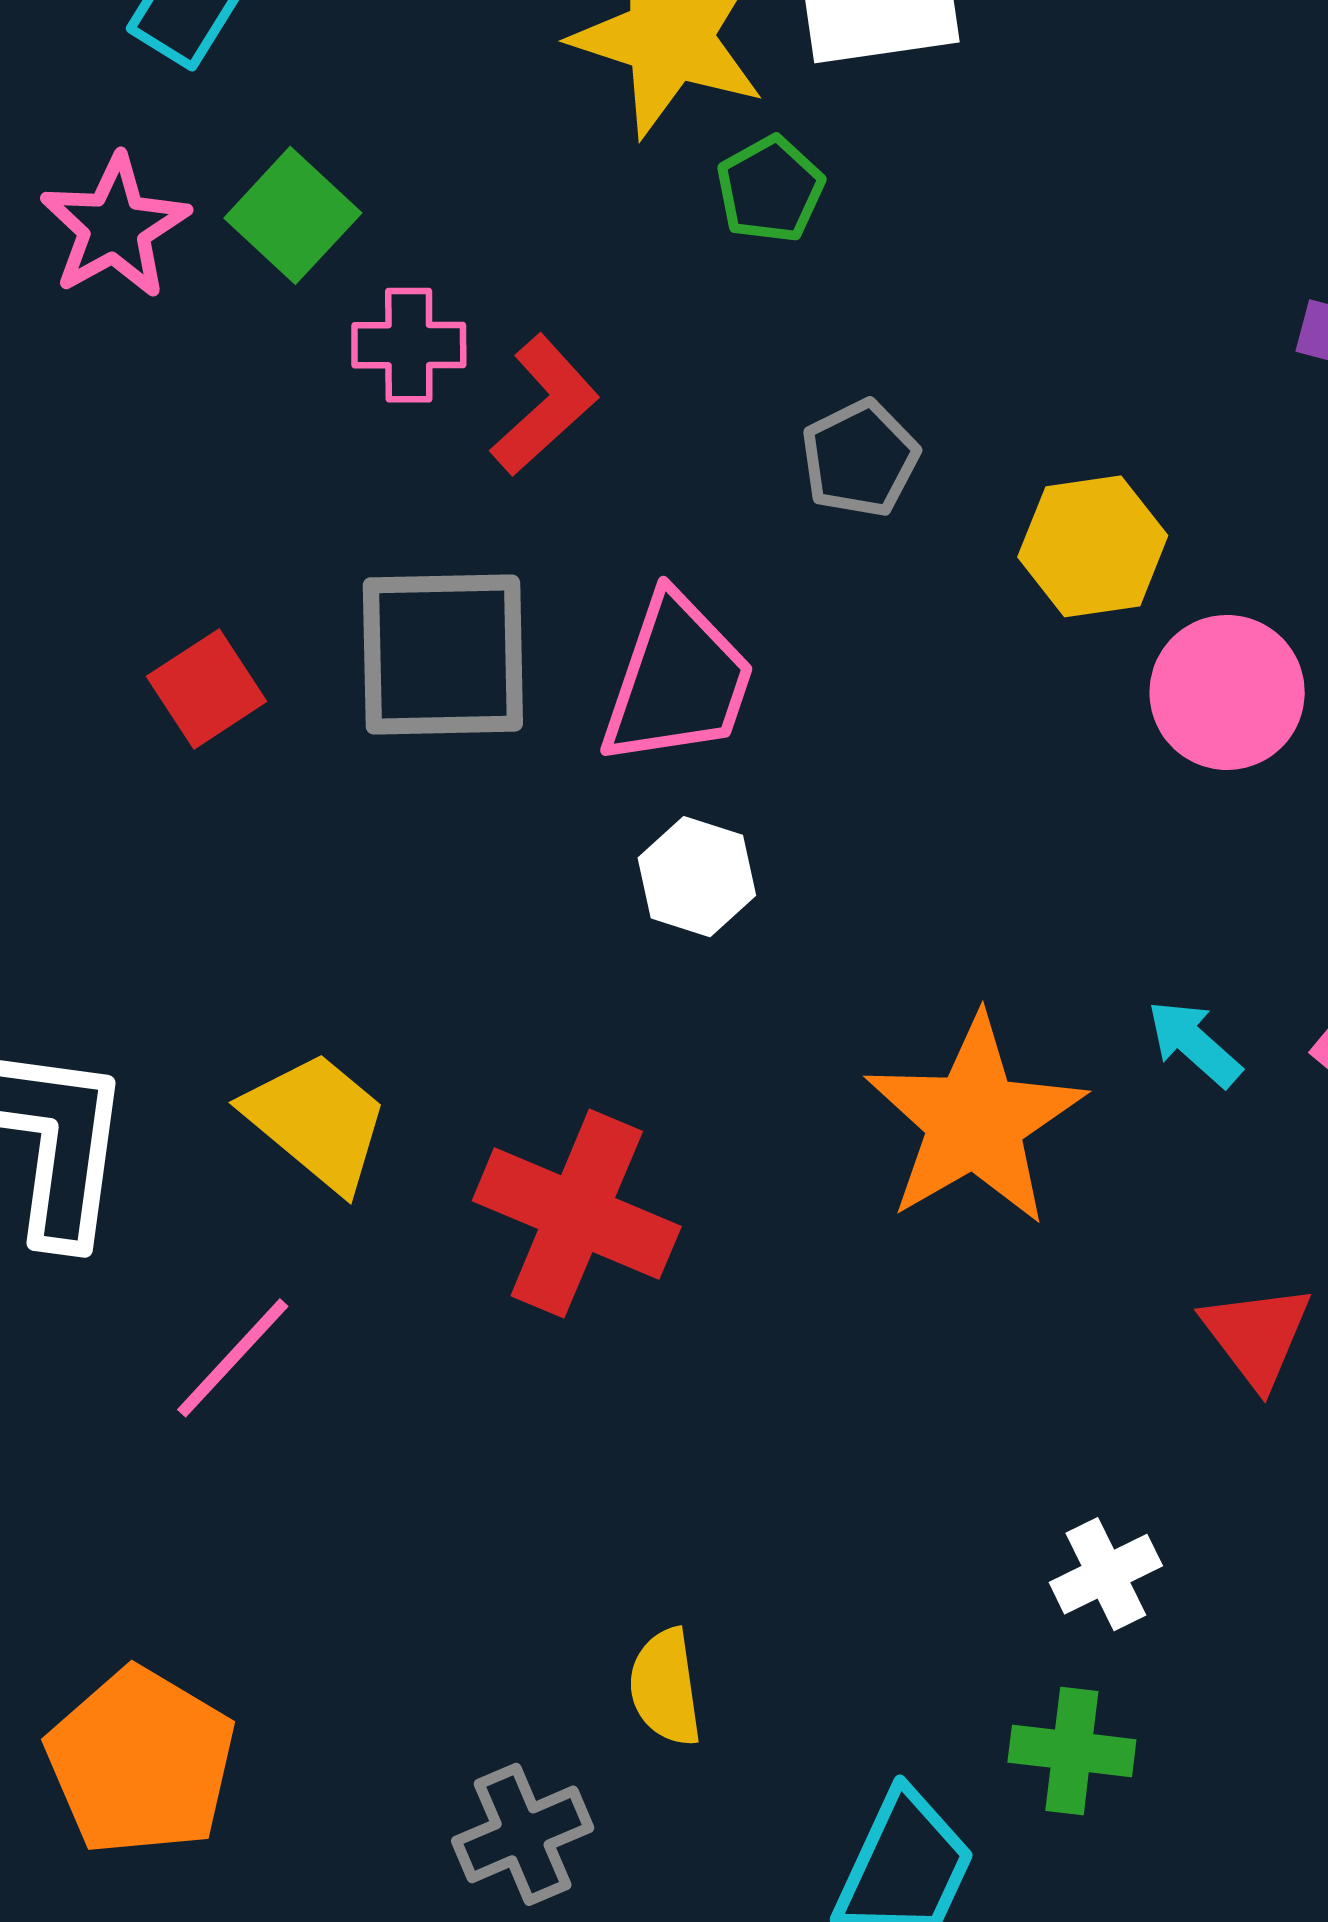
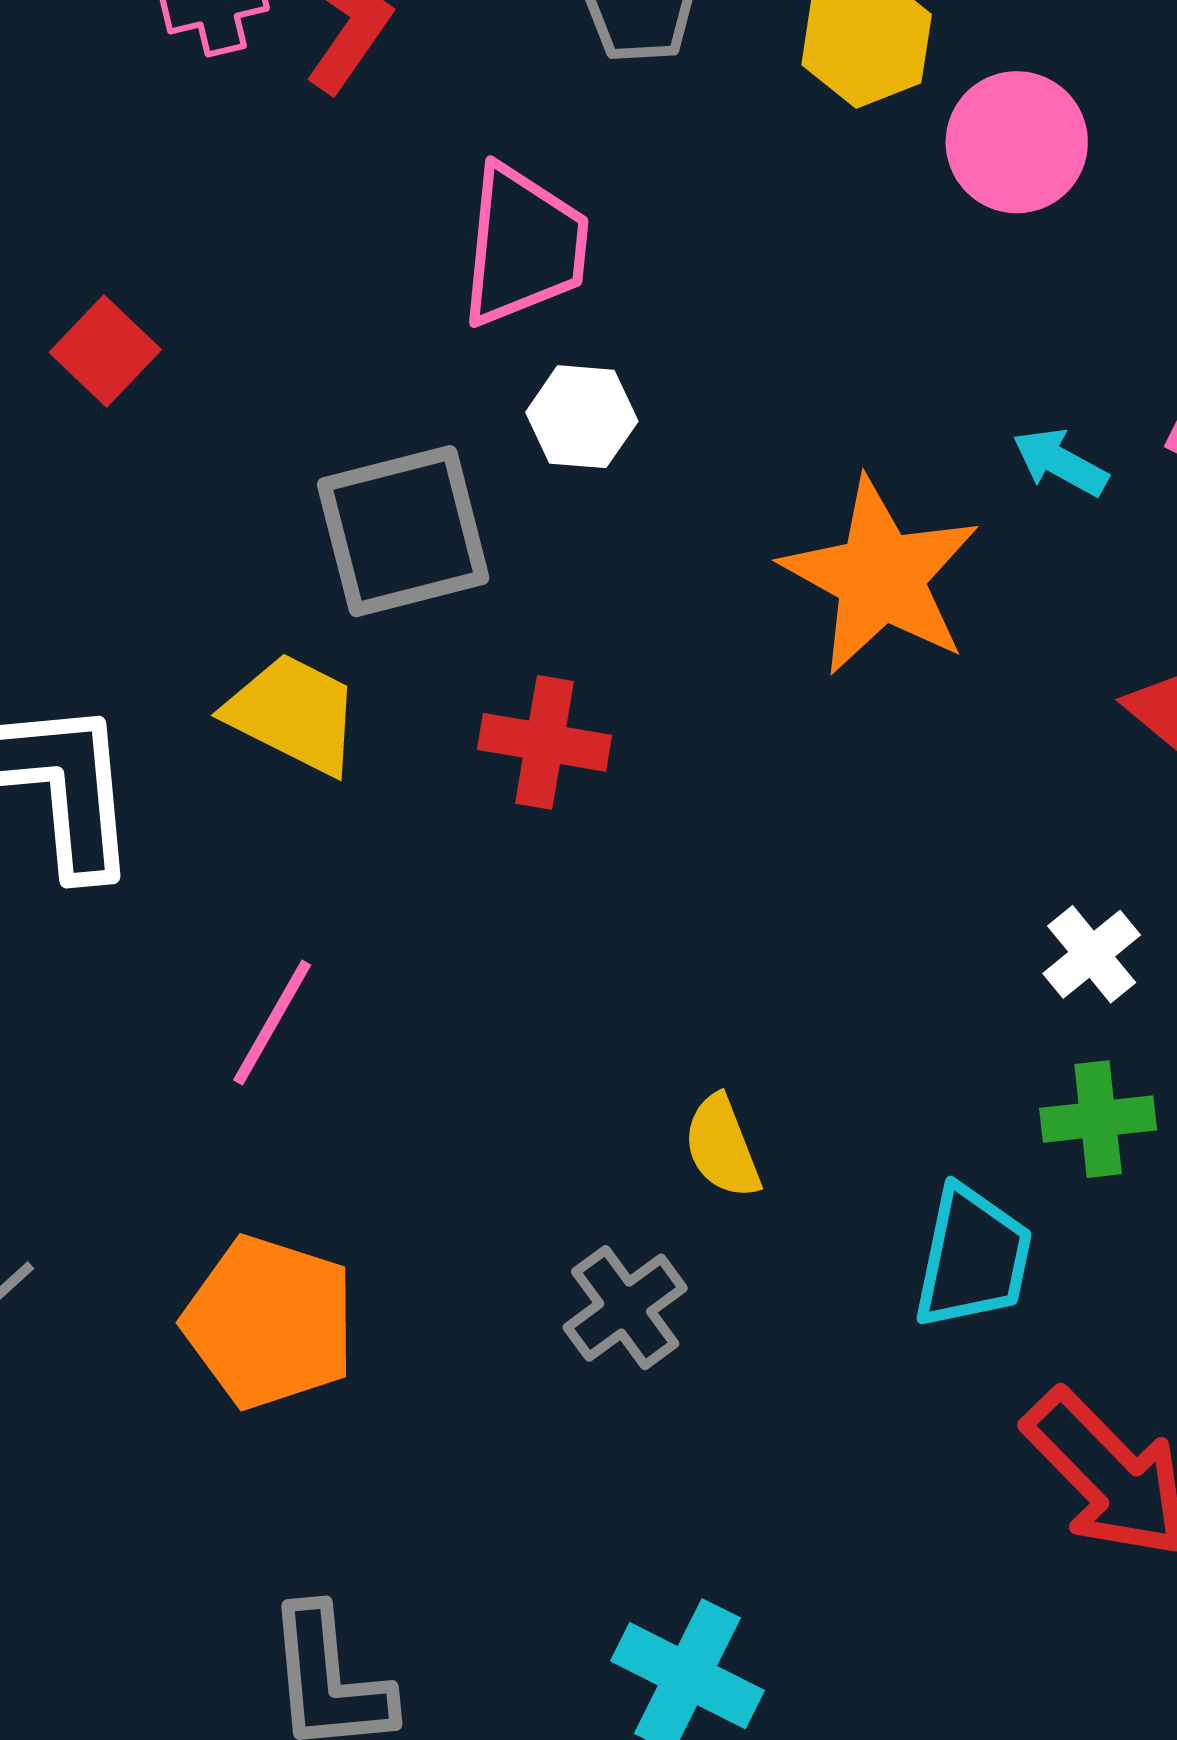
gray square: (443, 654) -> (403, 531), moved
red cross: (577, 1214) -> (545, 742), size x0.7
pink line: (233, 1358) -> (272, 1023), moved

